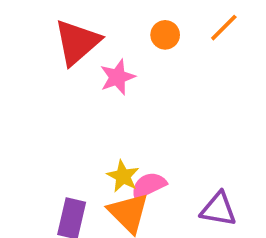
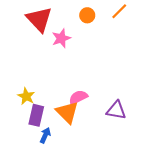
red triangle: (77, 42) -> (39, 19), turned -32
yellow star: (123, 176) -> (26, 96), moved

